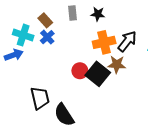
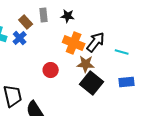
brown rectangle: (45, 20) -> (26, 22), moved
orange cross: (104, 42) -> (74, 43), turned 35
black square: (98, 74) -> (92, 83), moved

